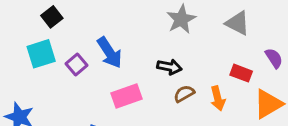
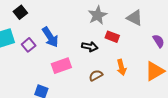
black square: (52, 17) -> (20, 12), moved
red rectangle: (241, 73) -> (112, 37), moved
brown semicircle: (184, 94) -> (96, 75), moved

